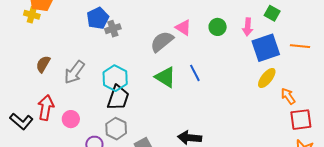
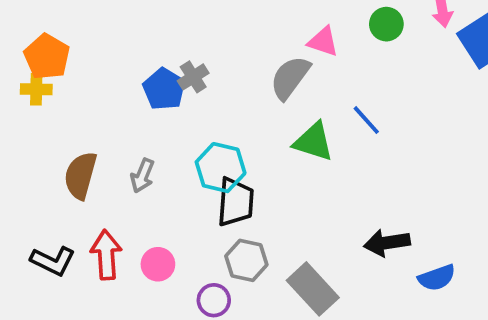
blue pentagon: (98, 18) -> (164, 89), moved
brown semicircle: (43, 64) -> (80, 175), size x1.4
gray arrow: (74, 72) -> (142, 176), size x0.7
black L-shape: (21, 121) -> (53, 261), moved

